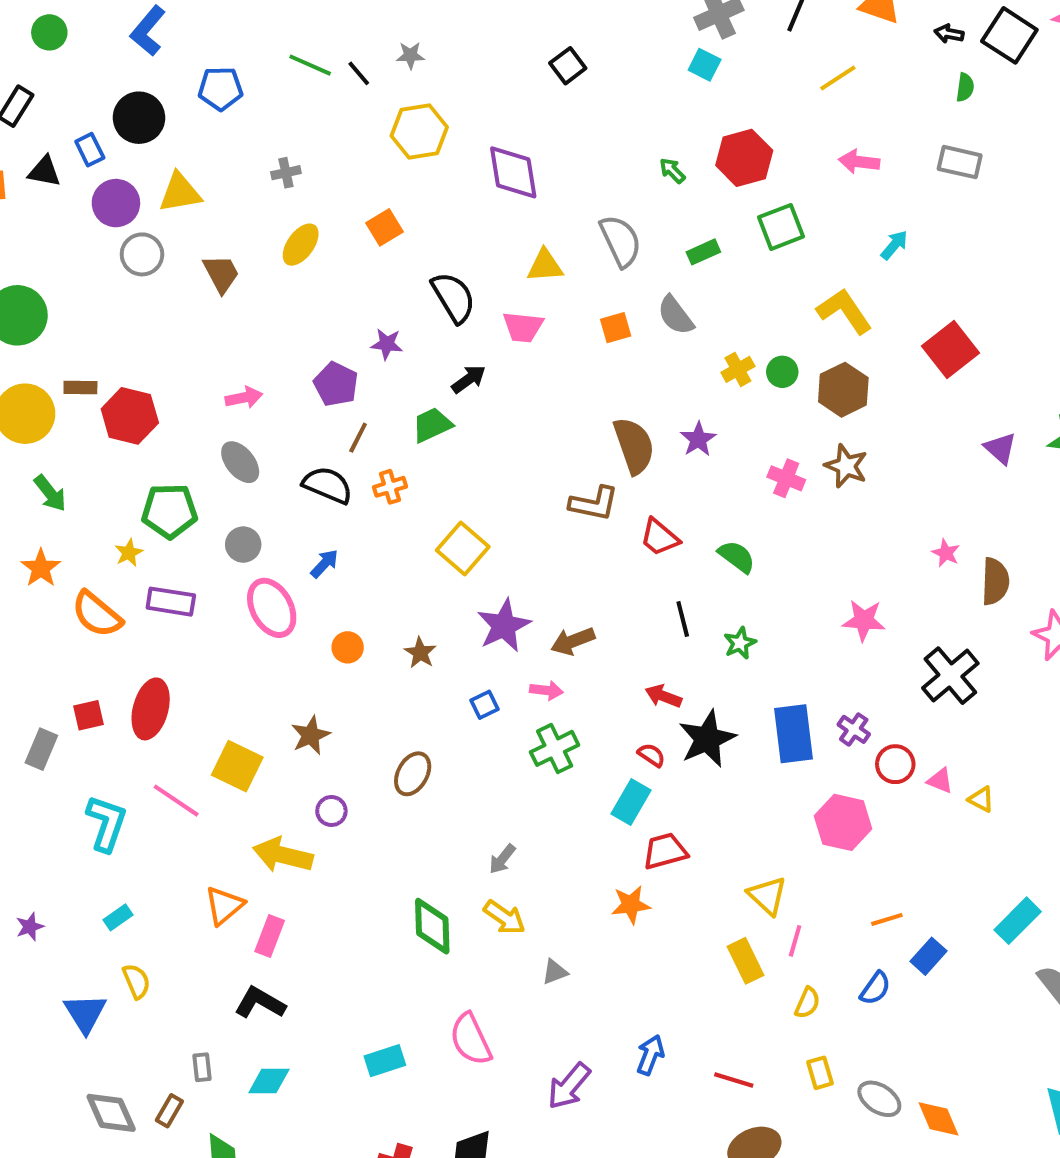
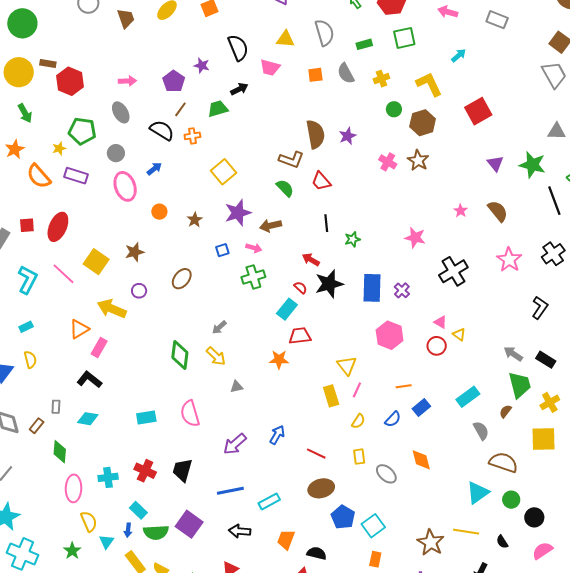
yellow cross: (738, 369) -> (381, 79), moved
green semicircle: (737, 557) -> (285, 188), moved
brown semicircle: (995, 581) -> (498, 211), moved, turned -50
red circle: (895, 764) -> (437, 346), moved
orange diamond: (938, 1119) -> (421, 460), moved

